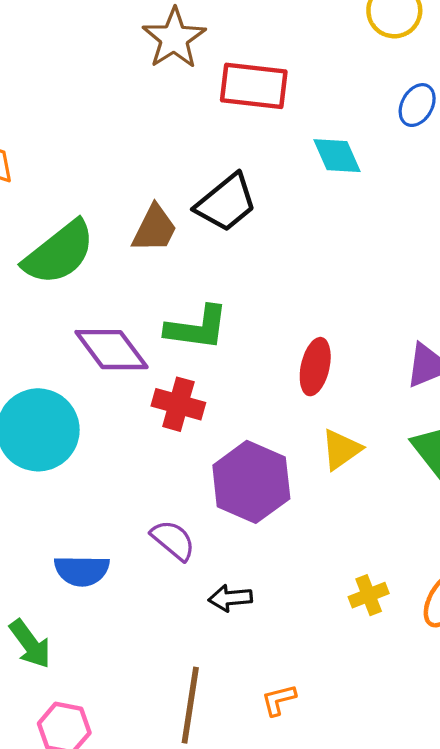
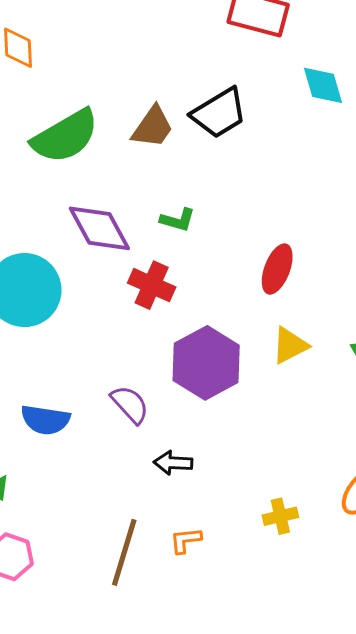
green L-shape: (197, 328) -> (178, 220), size x0.6
yellow cross: (369, 595) -> (280, 516), moved
orange L-shape: (279, 700) -> (186, 540), moved

